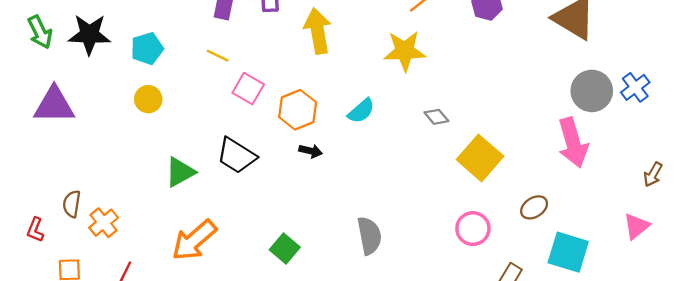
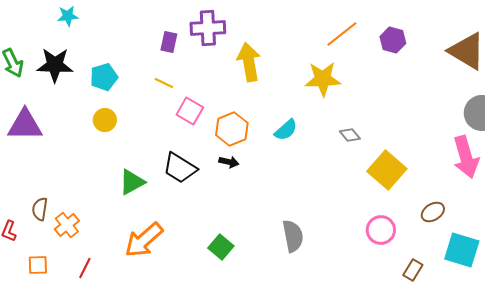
black arrow: (311, 151) -> (229, 162), moved

